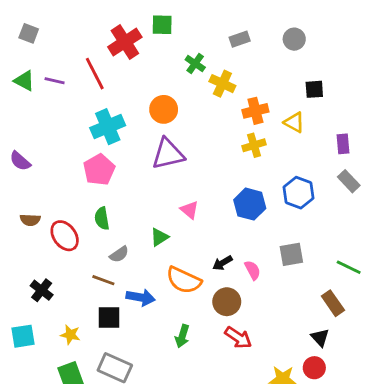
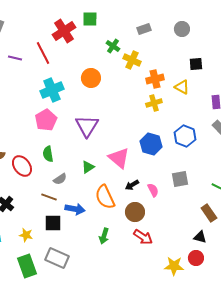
purple triangle: (168, 154) -> (87, 126), moved, turned -45
pink triangle: (189, 210) -> (119, 158), moved, size x1.6
orange semicircle: (184, 280) -> (105, 197), turned 40
black triangle: (320, 338) -> (200, 237), turned -32

